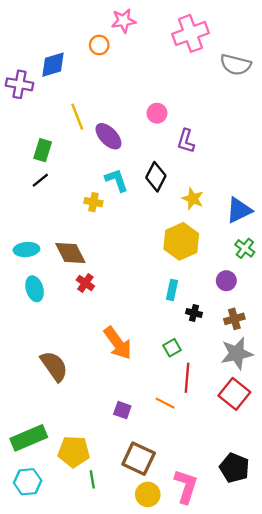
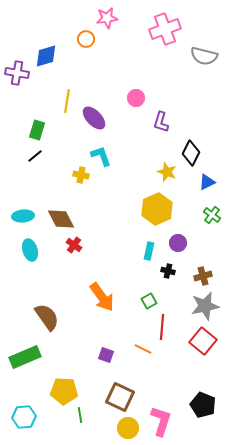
yellow line: (77, 117) -> (67, 101), turned 30
black diamond: (156, 177) -> (191, 153), moved
blue triangle: (239, 210) -> (207, 182), size x0.7
purple circle: (226, 281) -> (178, 243), moved
green rectangle: (29, 438) -> (25, 357), moved

